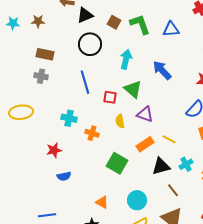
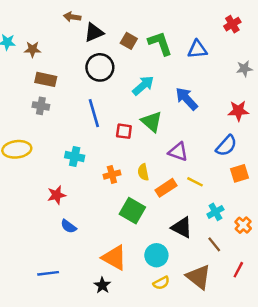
brown star: (38, 21) -> (32, 49), moved
cyan arrow: (126, 59) -> (143, 85), turned 36
purple triangle: (145, 114) -> (178, 152), moved
yellow semicircle: (120, 121) -> (143, 172), moved
orange cross: (92, 133) -> (112, 175), moved, turned -32
black triangle: (161, 166) -> (182, 228), moved, turned 42
blue semicircle: (64, 176) -> (69, 226), turned 48
brown line: (173, 190) -> (214, 244), moved
orange triangle: (102, 202) -> (114, 258), size x1.6

